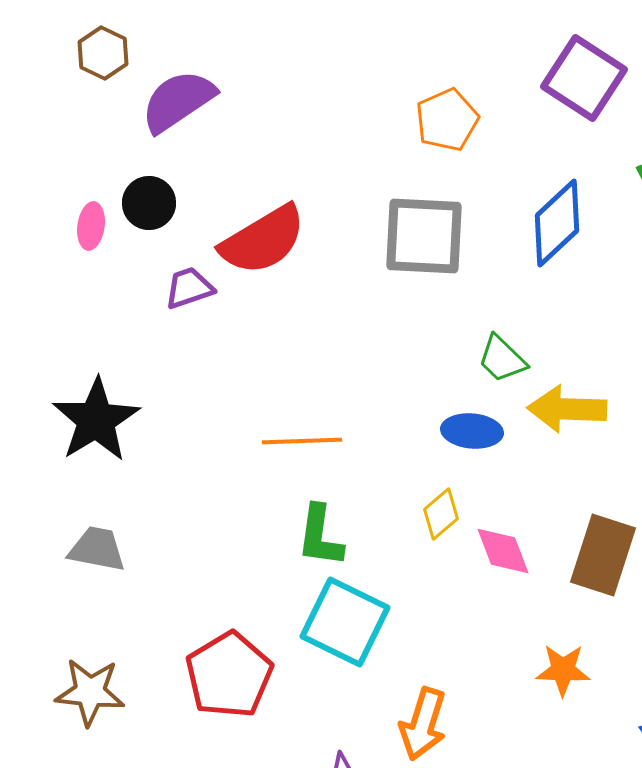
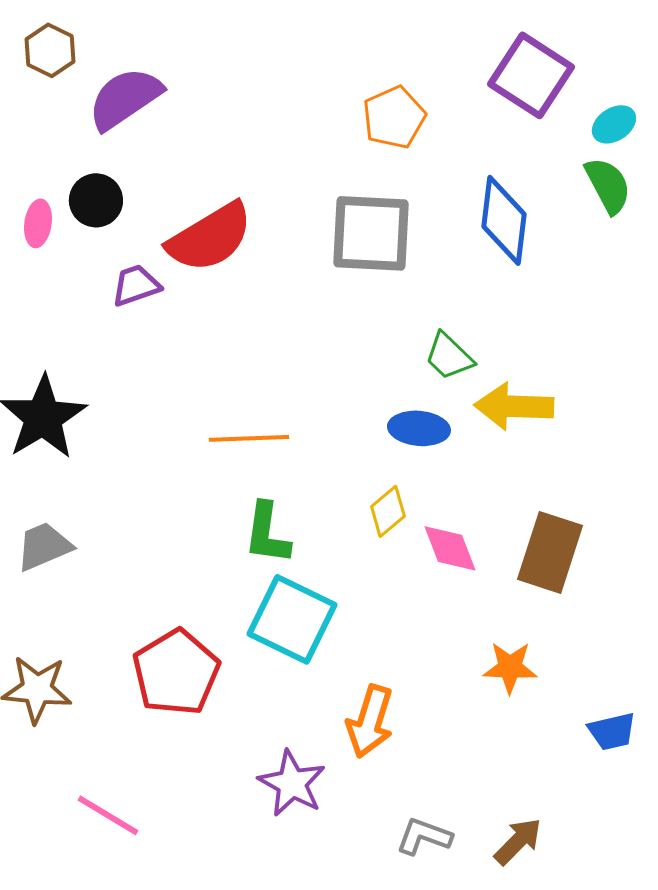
blue diamond: (557, 223) -> (504, 220), turned -40
gray trapezoid: (97, 549) -> (44, 546), turned -34

